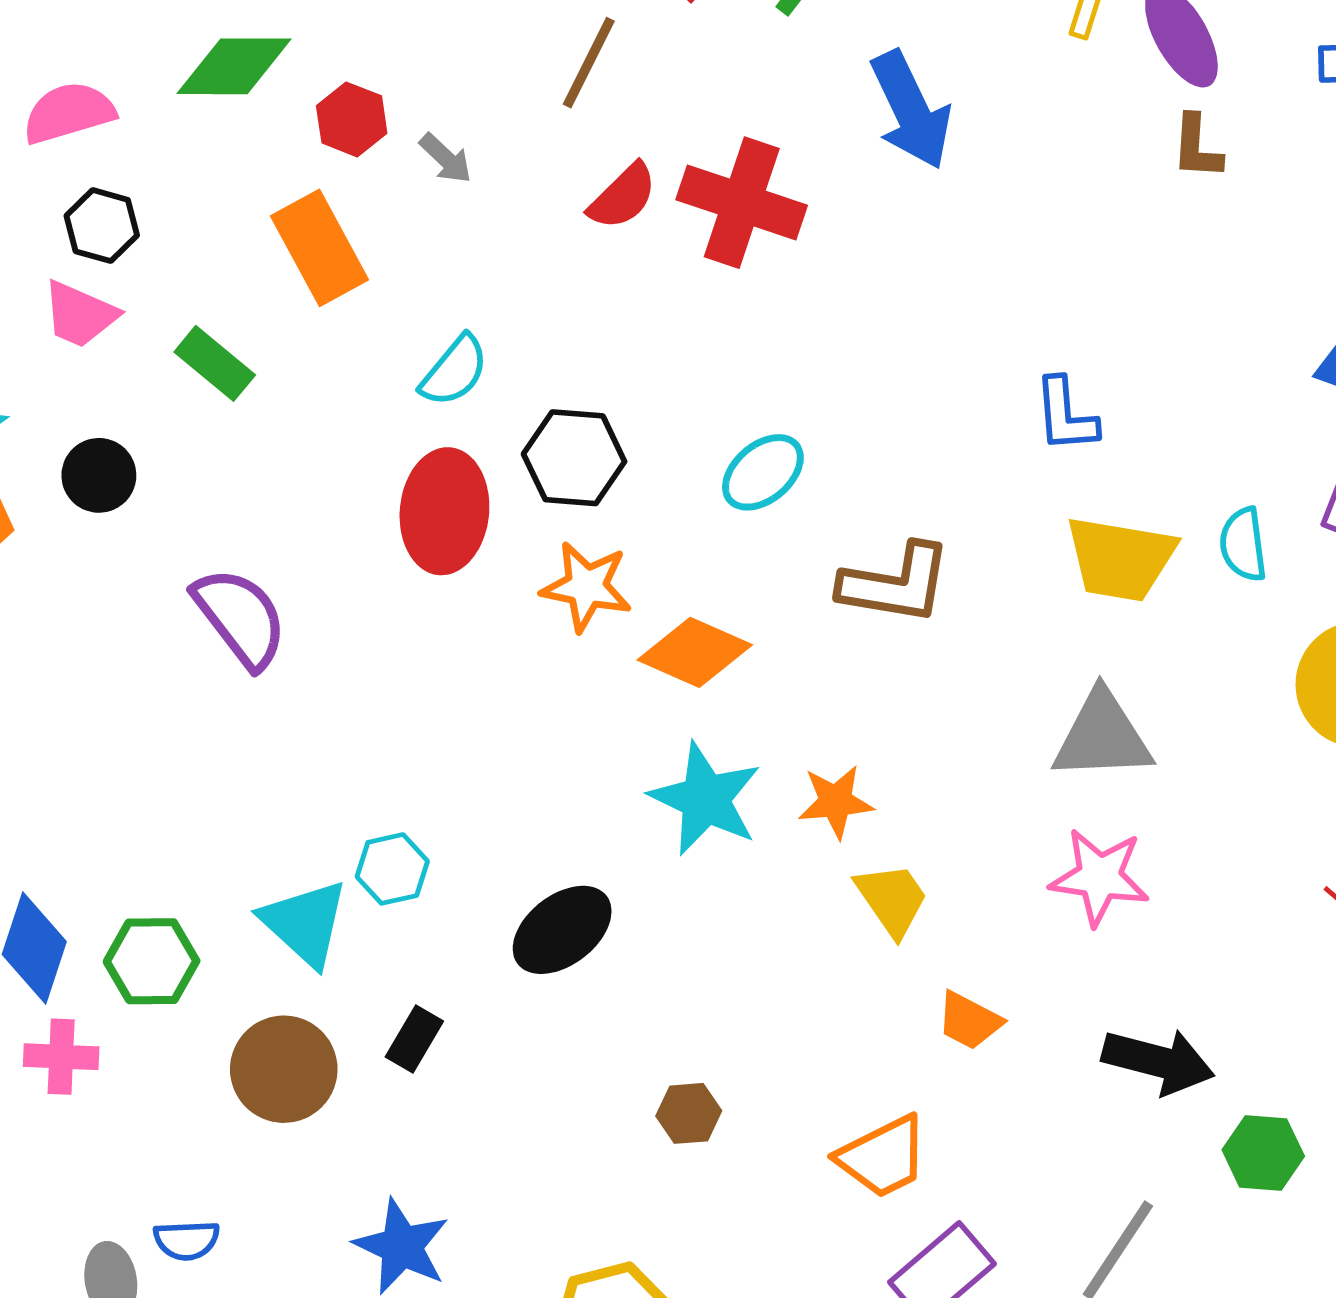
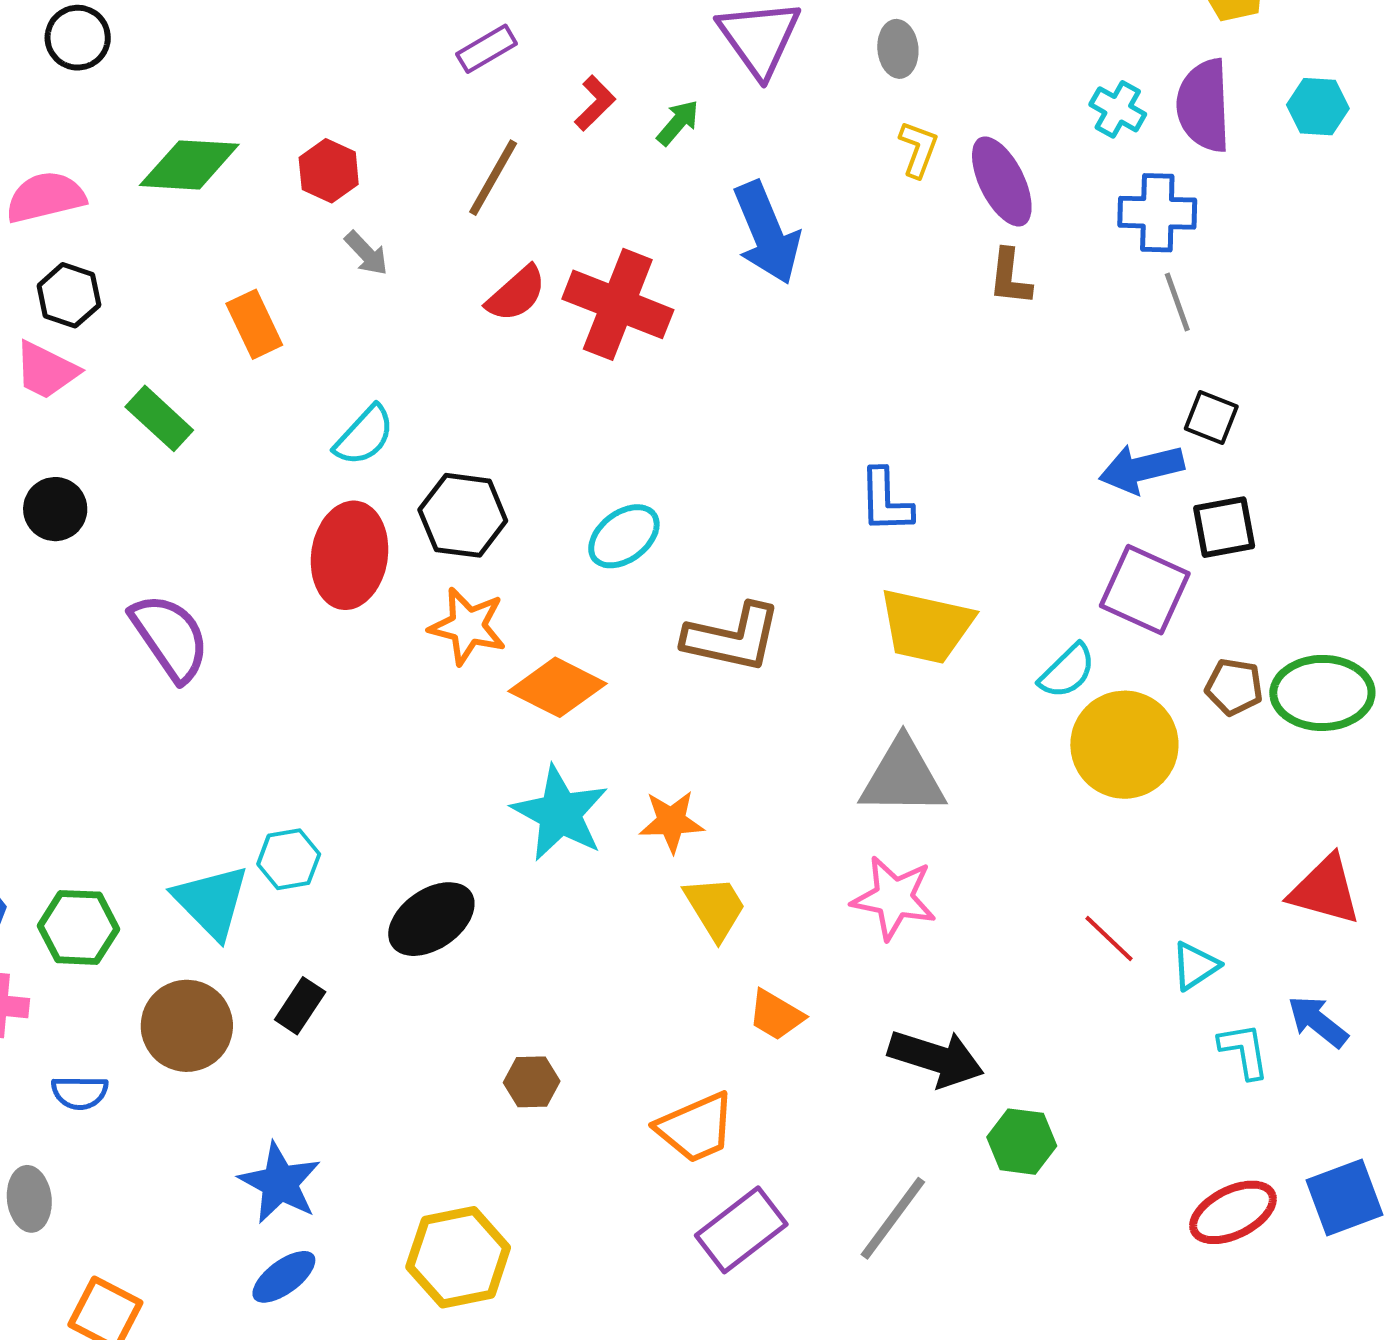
red hexagon: (352, 119) -> (329, 171), moved
orange rectangle: (320, 248) -> (254, 324), size x0.7
cyan semicircle: (1243, 544) -> (1067, 671), moved, turned -130
blue semicircle: (187, 1240) -> (80, 1093), moved

